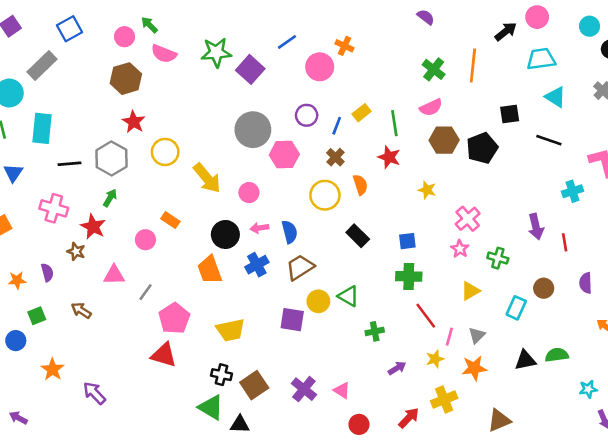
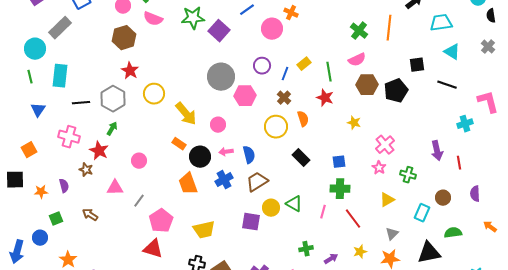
orange rectangle: (170, 220) -> (179, 144), moved
green cross: (375, 331) -> (306, 249), moved
pink line: (449, 337) -> (323, 212), moved
green semicircle: (557, 355) -> (453, 233), moved
black triangle: (525, 360) -> (429, 253), size x1.4

